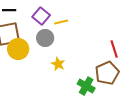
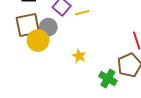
gray circle: (45, 38) -> (48, 27), moved

